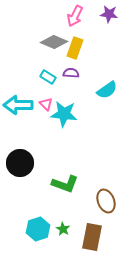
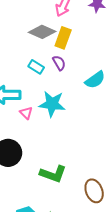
purple semicircle: (71, 73) -> (59, 63), turned 56
pink triangle: (46, 104) -> (26, 113), moved

